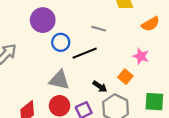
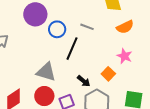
orange semicircle: (151, 24) -> (125, 27), moved
blue circle: (61, 42) -> (57, 29), moved
black line: (85, 53) -> (72, 49), turned -50

